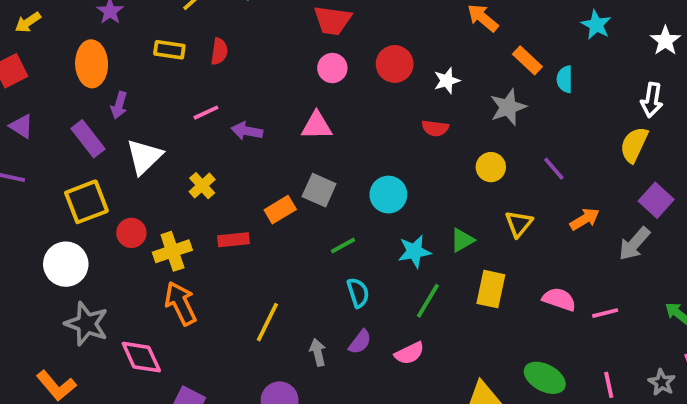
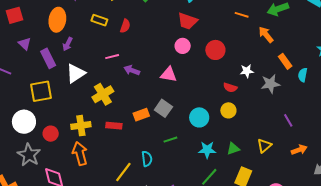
white star: (447, 81) -> (247, 71), moved
purple triangle: (21, 126) -> (25, 44), moved
yellow circle: (491, 167) -> (228, 110), moved
yellow cross: (202, 186) -> (103, 94), size x1.5
red circle: (131, 233) -> (51, 134), moved
cyan semicircle: (358, 293) -> (147, 159), moved

